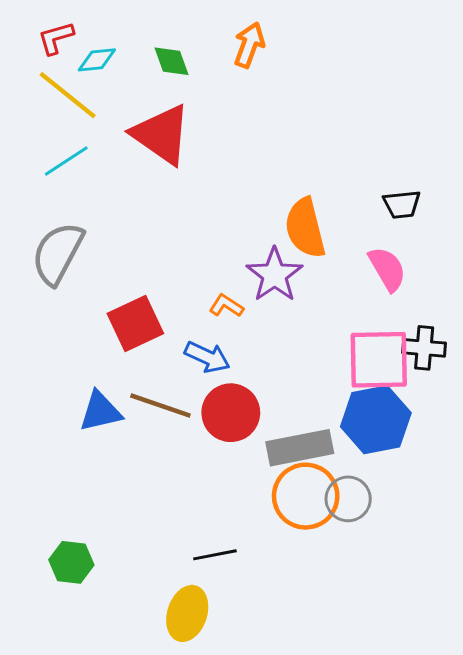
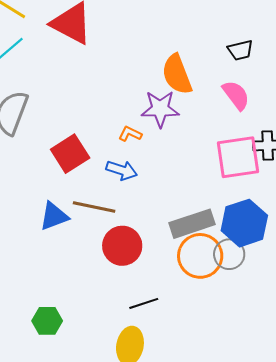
purple star: (274, 275) -> (160, 109), turned -30
red circle: (231, 413) -> (122, 246), moved
blue hexagon: (376, 420) -> (244, 223), moved

